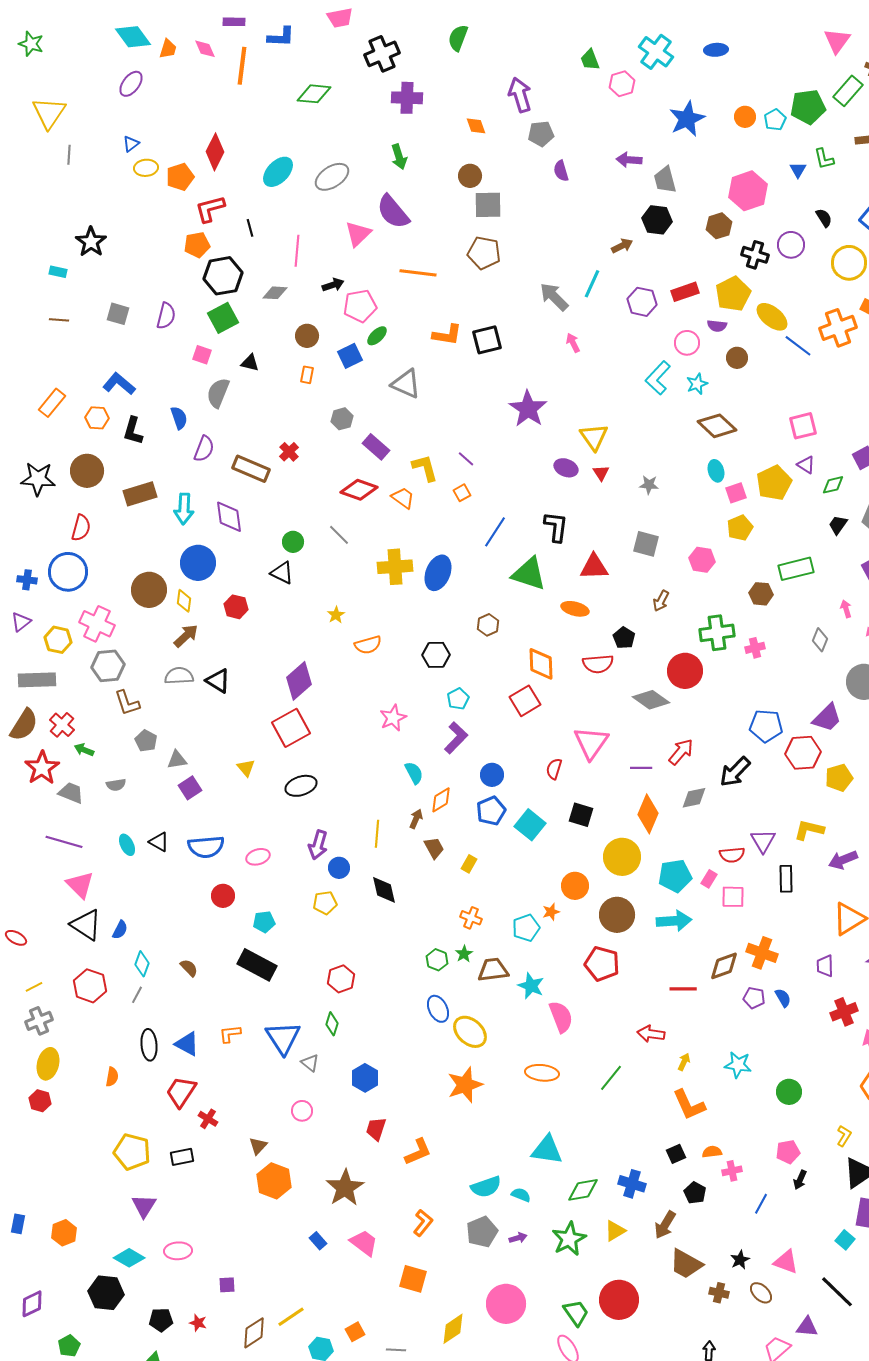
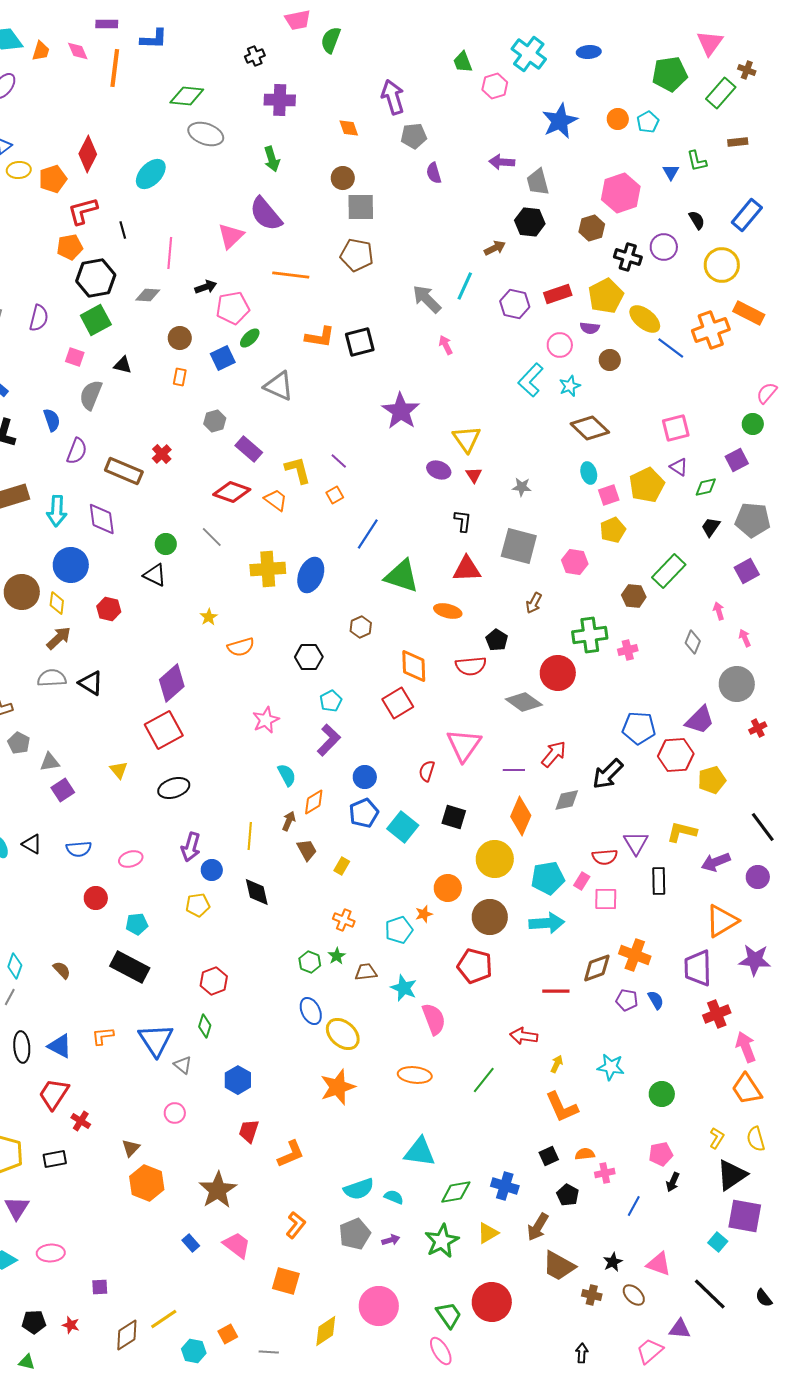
pink trapezoid: (340, 18) -> (298, 20), moved
black cross: (382, 54) -> (255, 56), size x0.6
green pentagon: (808, 107) -> (670, 74), moved
gray ellipse: (332, 177) -> (206, 134), moved, turned 52
black L-shape: (556, 527) -> (463, 521), moved, size x0.7
gray square: (646, 544) -> (519, 546), size x1.4
green rectangle: (796, 569) -> (669, 571), turned -32
blue semicircle: (206, 847) -> (79, 849), size x0.7
purple trapezoid: (825, 966) -> (698, 968), size x1.6
brown trapezoid: (493, 970) -> (366, 972), size x0.7

